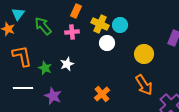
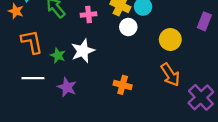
white star: (67, 64) -> (83, 51), size x1.5
orange cross: (102, 94) -> (123, 85), turned -35

